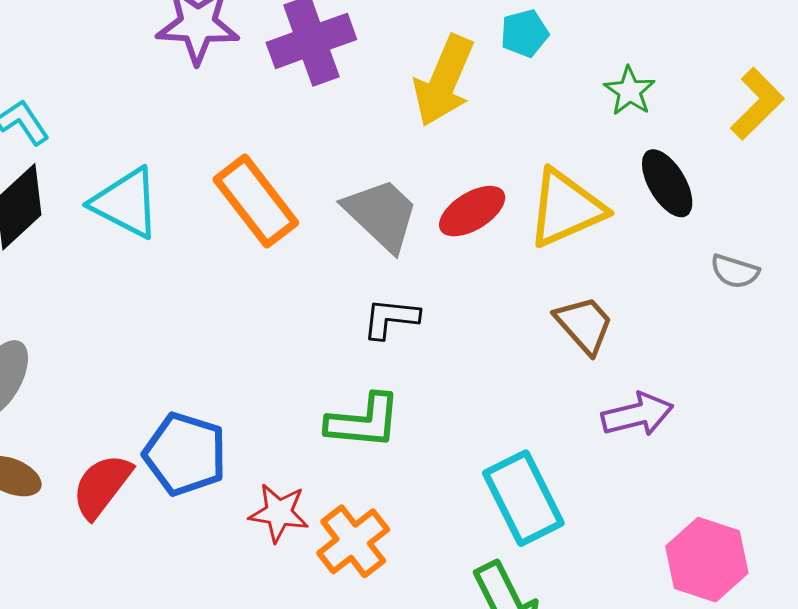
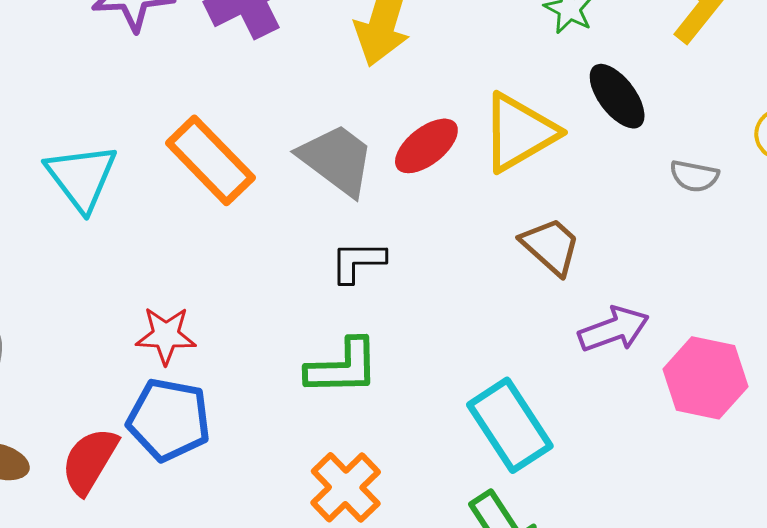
cyan triangle: (126, 203) -> (81, 177), turned 32
red star: (279, 513) -> (166, 335), moved
pink hexagon: (707, 560) -> (705, 378), moved

